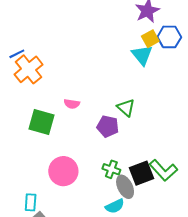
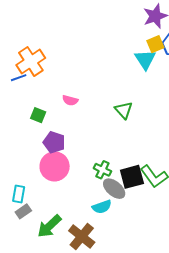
blue line: (17, 54) -> (19, 78), moved
green square: (41, 122) -> (38, 115), size x0.6
purple pentagon: (108, 126) -> (54, 142), moved
gray ellipse: (125, 187) -> (114, 189), turned -30

